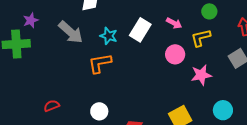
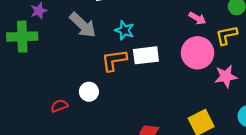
white rectangle: (140, 30) -> (146, 55), moved, turned 50
pink circle: (175, 54) -> (198, 53), size x1.5
white circle: (99, 111) -> (89, 92), moved

